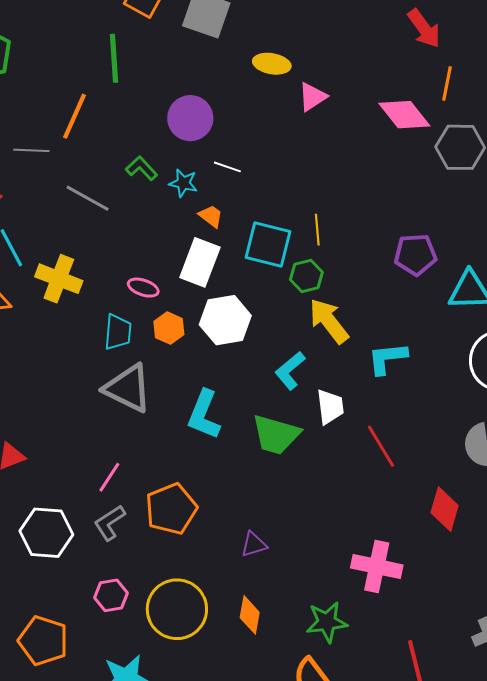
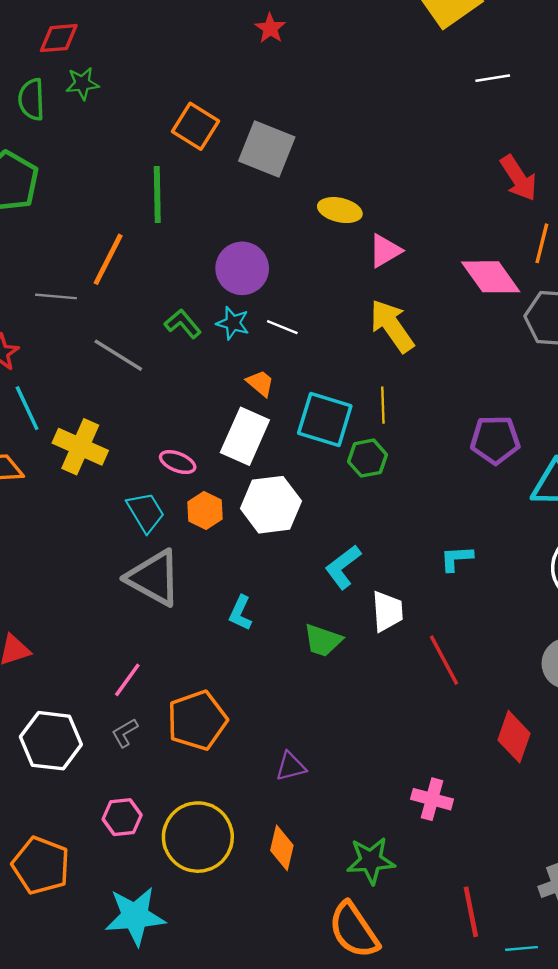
cyan star: (183, 183) -> (233, 323), moved
yellow arrow: (329, 321) -> (392, 326), moved
cyan trapezoid: (118, 332) -> (146, 512), turned -39
cyan L-shape: (387, 358) -> (456, 558), size x0.7
cyan L-shape: (204, 415) -> (240, 613), size x0.6
green trapezoid: (276, 435) -> (323, 640), size x0.7
gray L-shape: (110, 523) -> (125, 733), size x0.7
pink cross: (377, 566) -> (432, 799), size x0.7

